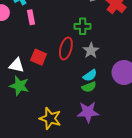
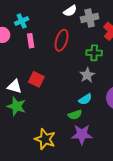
green cross: (83, 26) -> (94, 53), moved
red ellipse: (66, 49) -> (62, 40), moved
green semicircle: (89, 87) -> (75, 115), moved

